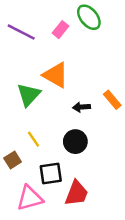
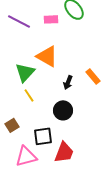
pink rectangle: (61, 30) -> (51, 19), turned 48
black arrow: (82, 107) -> (68, 82), turned -64
yellow line: (34, 139) -> (29, 95), moved

